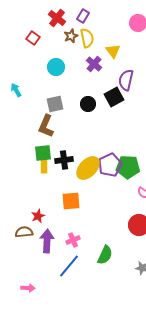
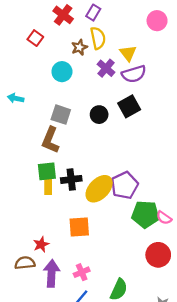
brown star: (71, 36) -> (79, 47), moved
purple semicircle: (126, 80) -> (134, 74), moved, turned -120
cyan arrow: (16, 90) -> (16, 98), turned -48
gray square: (55, 104) -> (61, 115), turned 30
green pentagon: (128, 167) -> (145, 214), moved

